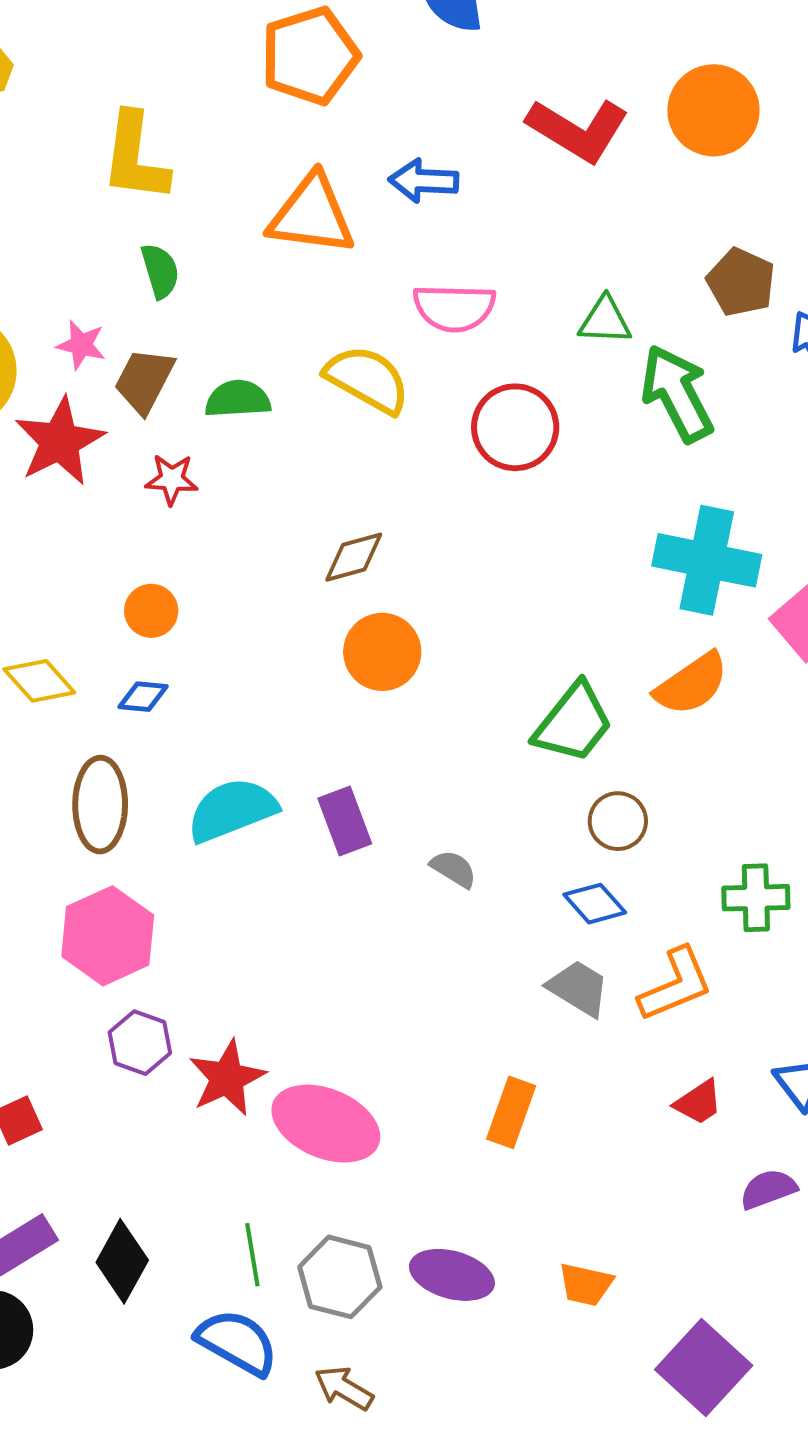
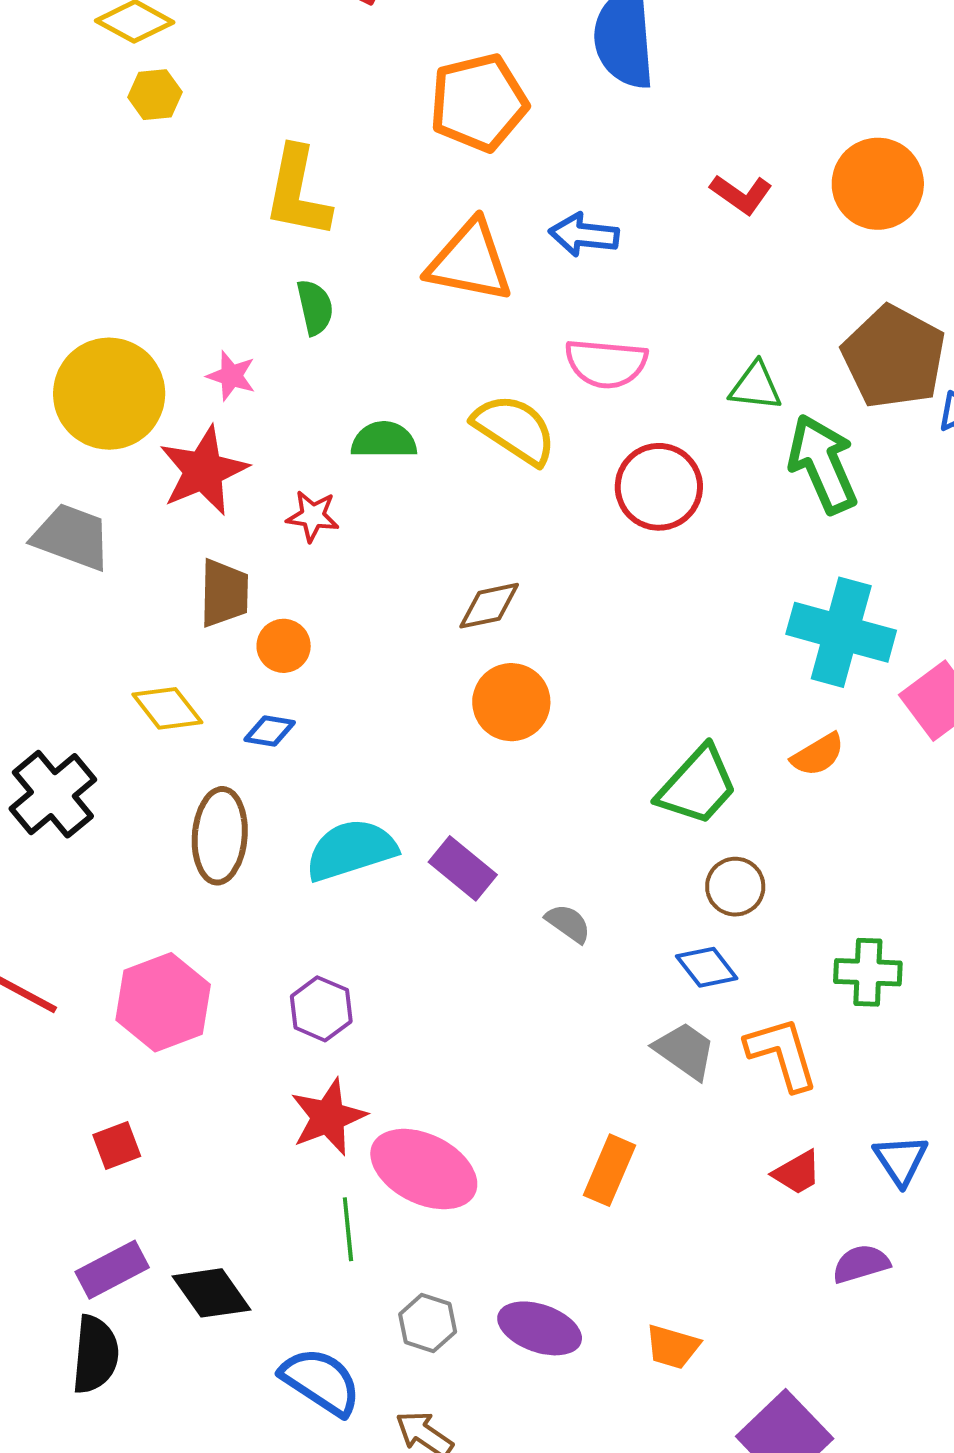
red L-shape: (578, 130) -> (741, 194), size x0.6
brown pentagon: (741, 282) -> (894, 357), size x1.5
brown trapezoid: (144, 381) -> (224, 593), moved, turned 150
orange semicircle: (691, 684) -> (818, 755), size x0.7
purple rectangle: (345, 821) -> (463, 868), turned -34
pink hexagon: (108, 936) -> (163, 1002), moved
orange L-shape: (676, 985) -> (782, 1054), turned -88
purple hexagon: (140, 1043) -> (321, 1009), moved
green line: (252, 1255) -> (348, 1229), moved
black diamond: (122, 1261) -> (211, 1293), turned -68
gray hexagon: (340, 1277) -> (428, 1323), size x0.7

